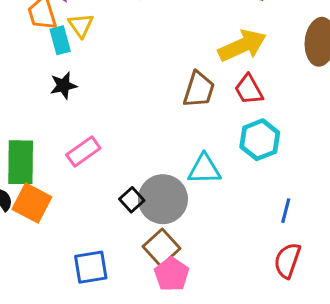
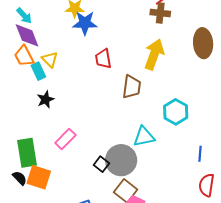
yellow arrow: (242, 46) -> (154, 54), turned -36
red trapezoid: (249, 89) -> (103, 59), moved, turned 30

